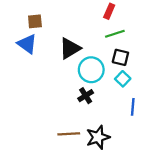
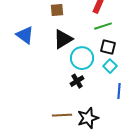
brown square: (35, 21) -> (57, 10), moved

